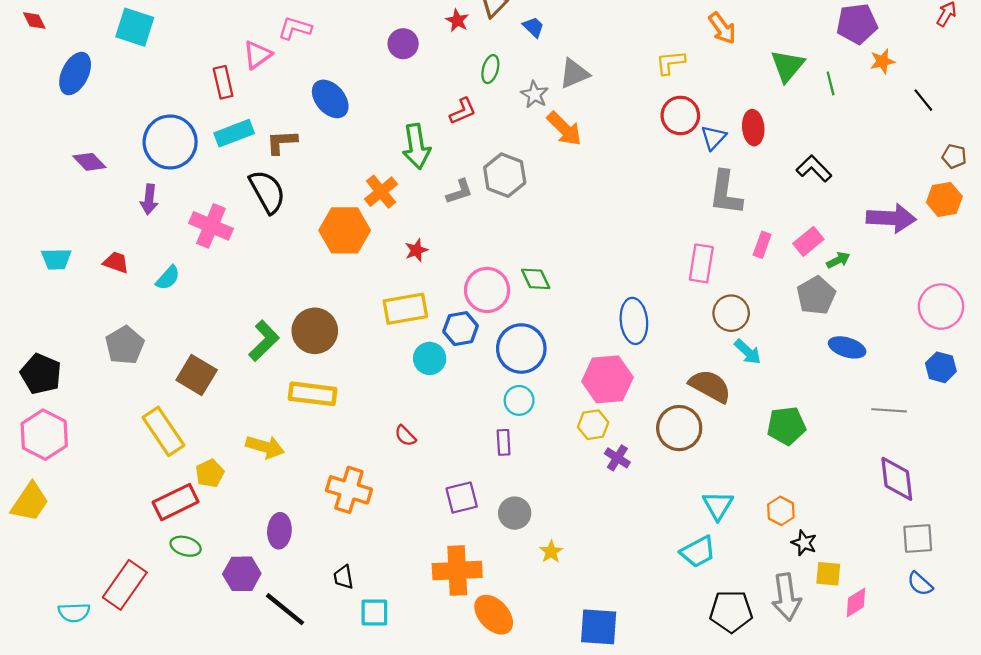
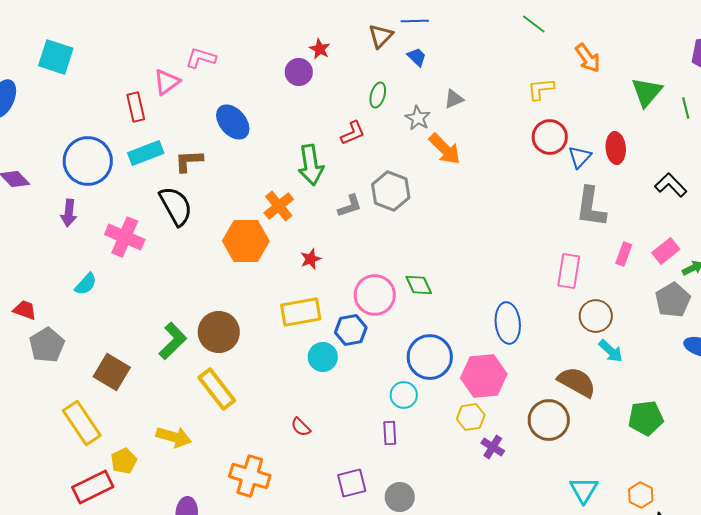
red star: (457, 20) -> (320, 49), moved
gray triangle: (574, 74) -> (454, 99), size x0.7
red trapezoid: (116, 262) -> (25, 310), moved
blue circle: (521, 349) -> (430, 357), moved
yellow rectangle: (313, 394) -> (217, 389), turned 45

